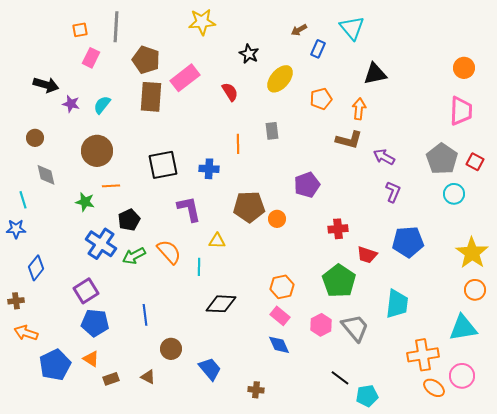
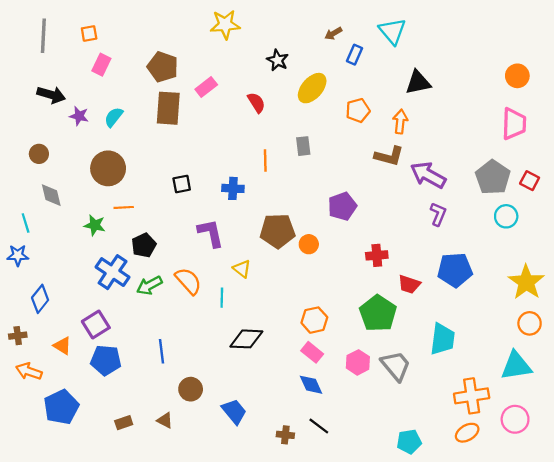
gray line: (116, 27) -> (43, 36), moved
pink rectangle: (185, 78) -> (206, 87), size x0.7
purple arrow: (384, 157) -> (428, 175), size x1.5
black square: (163, 165) -> (182, 184), size x0.6
yellow triangle: (217, 241) -> (242, 269), turned 36
orange triangle: (91, 359) -> (62, 346), moved
black line: (340, 378) -> (319, 426), moved
orange ellipse: (434, 388) -> (467, 433), moved, turned -65

